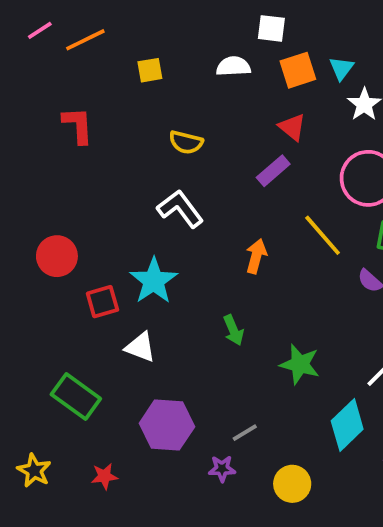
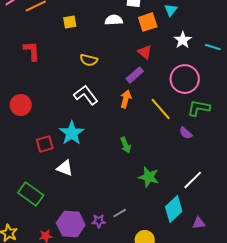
cyan triangle: (342, 68) -> (171, 10), moved
red circle: (57, 256) -> (21, 105), moved
orange arrow: (256, 256) -> (126, 99), moved
green arrow: (233, 330) -> (126, 145), moved
purple hexagon: (167, 425) -> (71, 224), moved
purple star: (222, 469) -> (99, 221), moved

